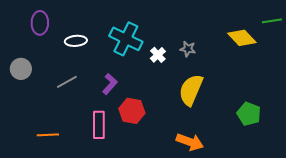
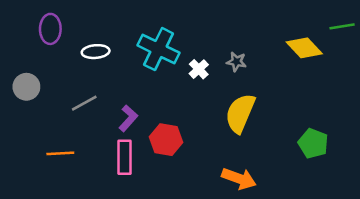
purple L-shape: (110, 84) -> (128, 118), moved
orange line: (48, 135) -> (60, 153), moved

